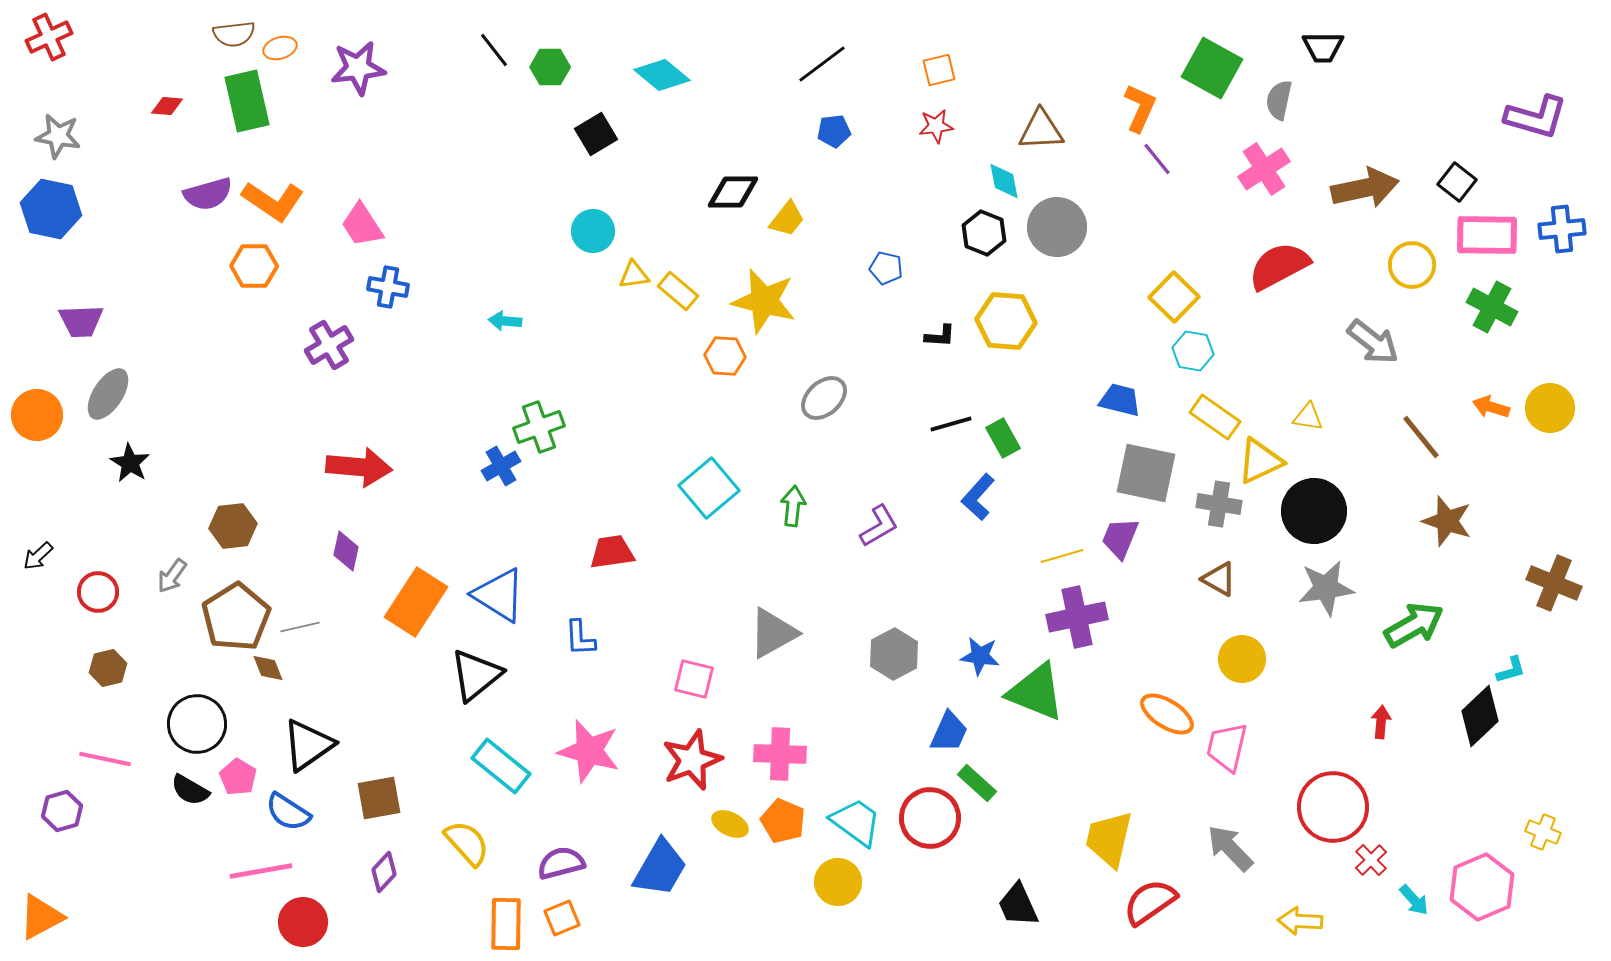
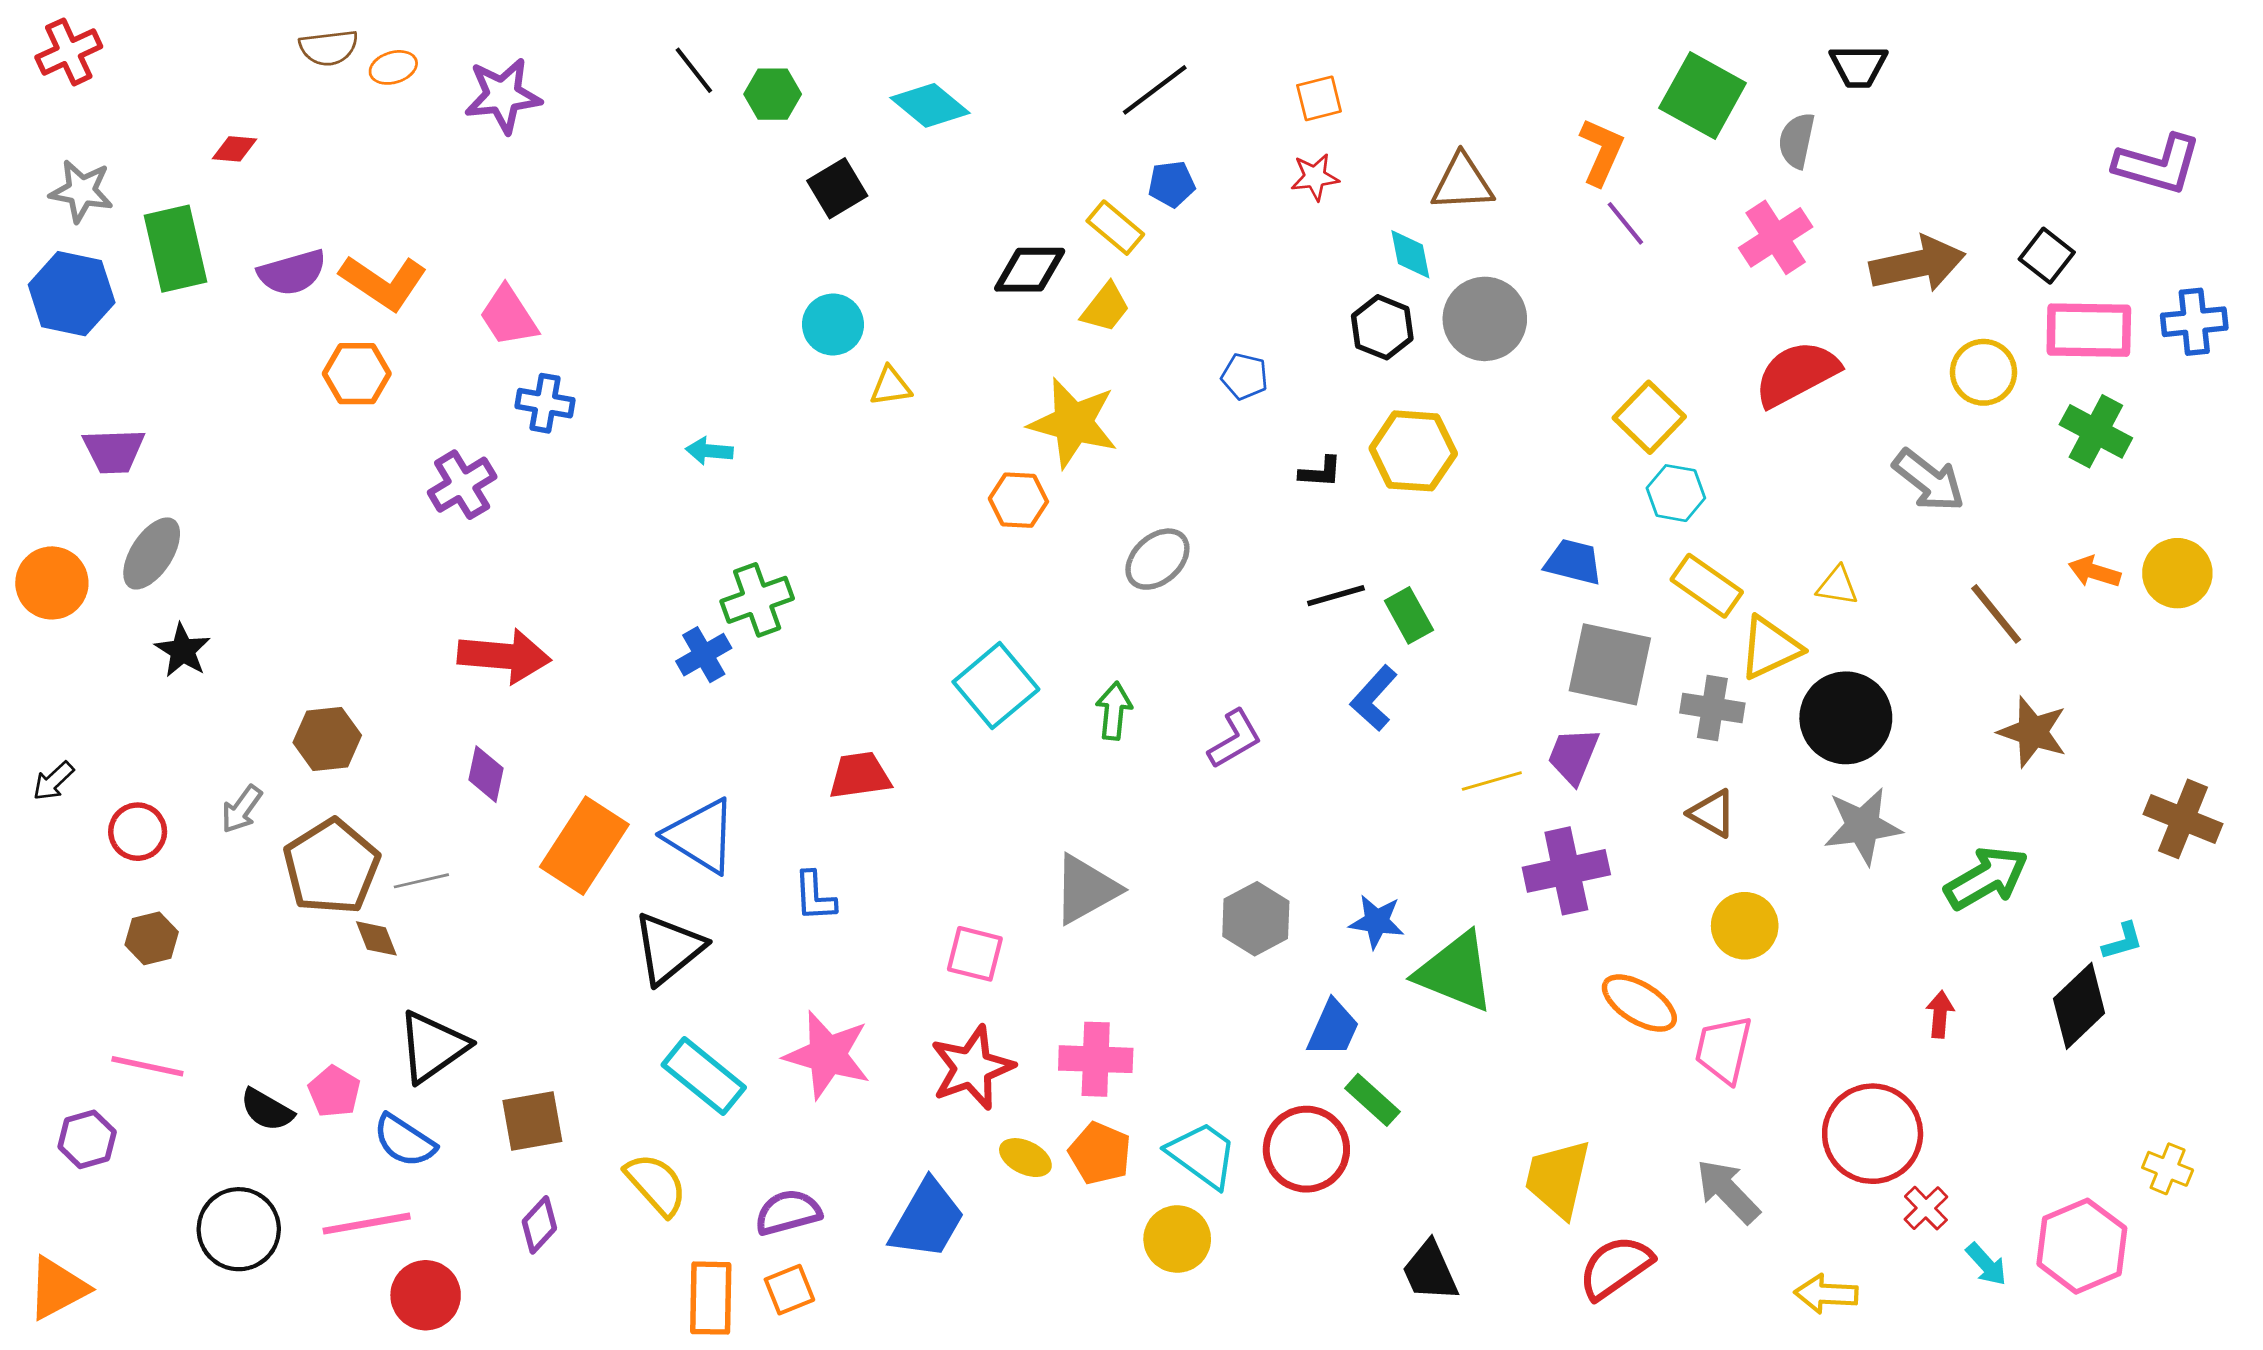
green rectangle: (247, 101) -> (176, 249), moved
yellow rectangle: (678, 291) -> (1115, 228), moved
purple cross: (1077, 617) -> (1566, 871), moved
black circle: (197, 724) -> (239, 1229), moved

